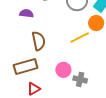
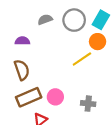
brown semicircle: (38, 41) -> (22, 70), moved
pink circle: (63, 70) -> (55, 97), moved

